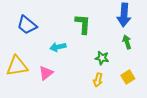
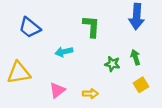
green arrow: (127, 42) -> (135, 57), moved
pink triangle: (46, 73) -> (57, 90), moved
yellow arrow: (98, 80) -> (90, 94), moved, turned -104

